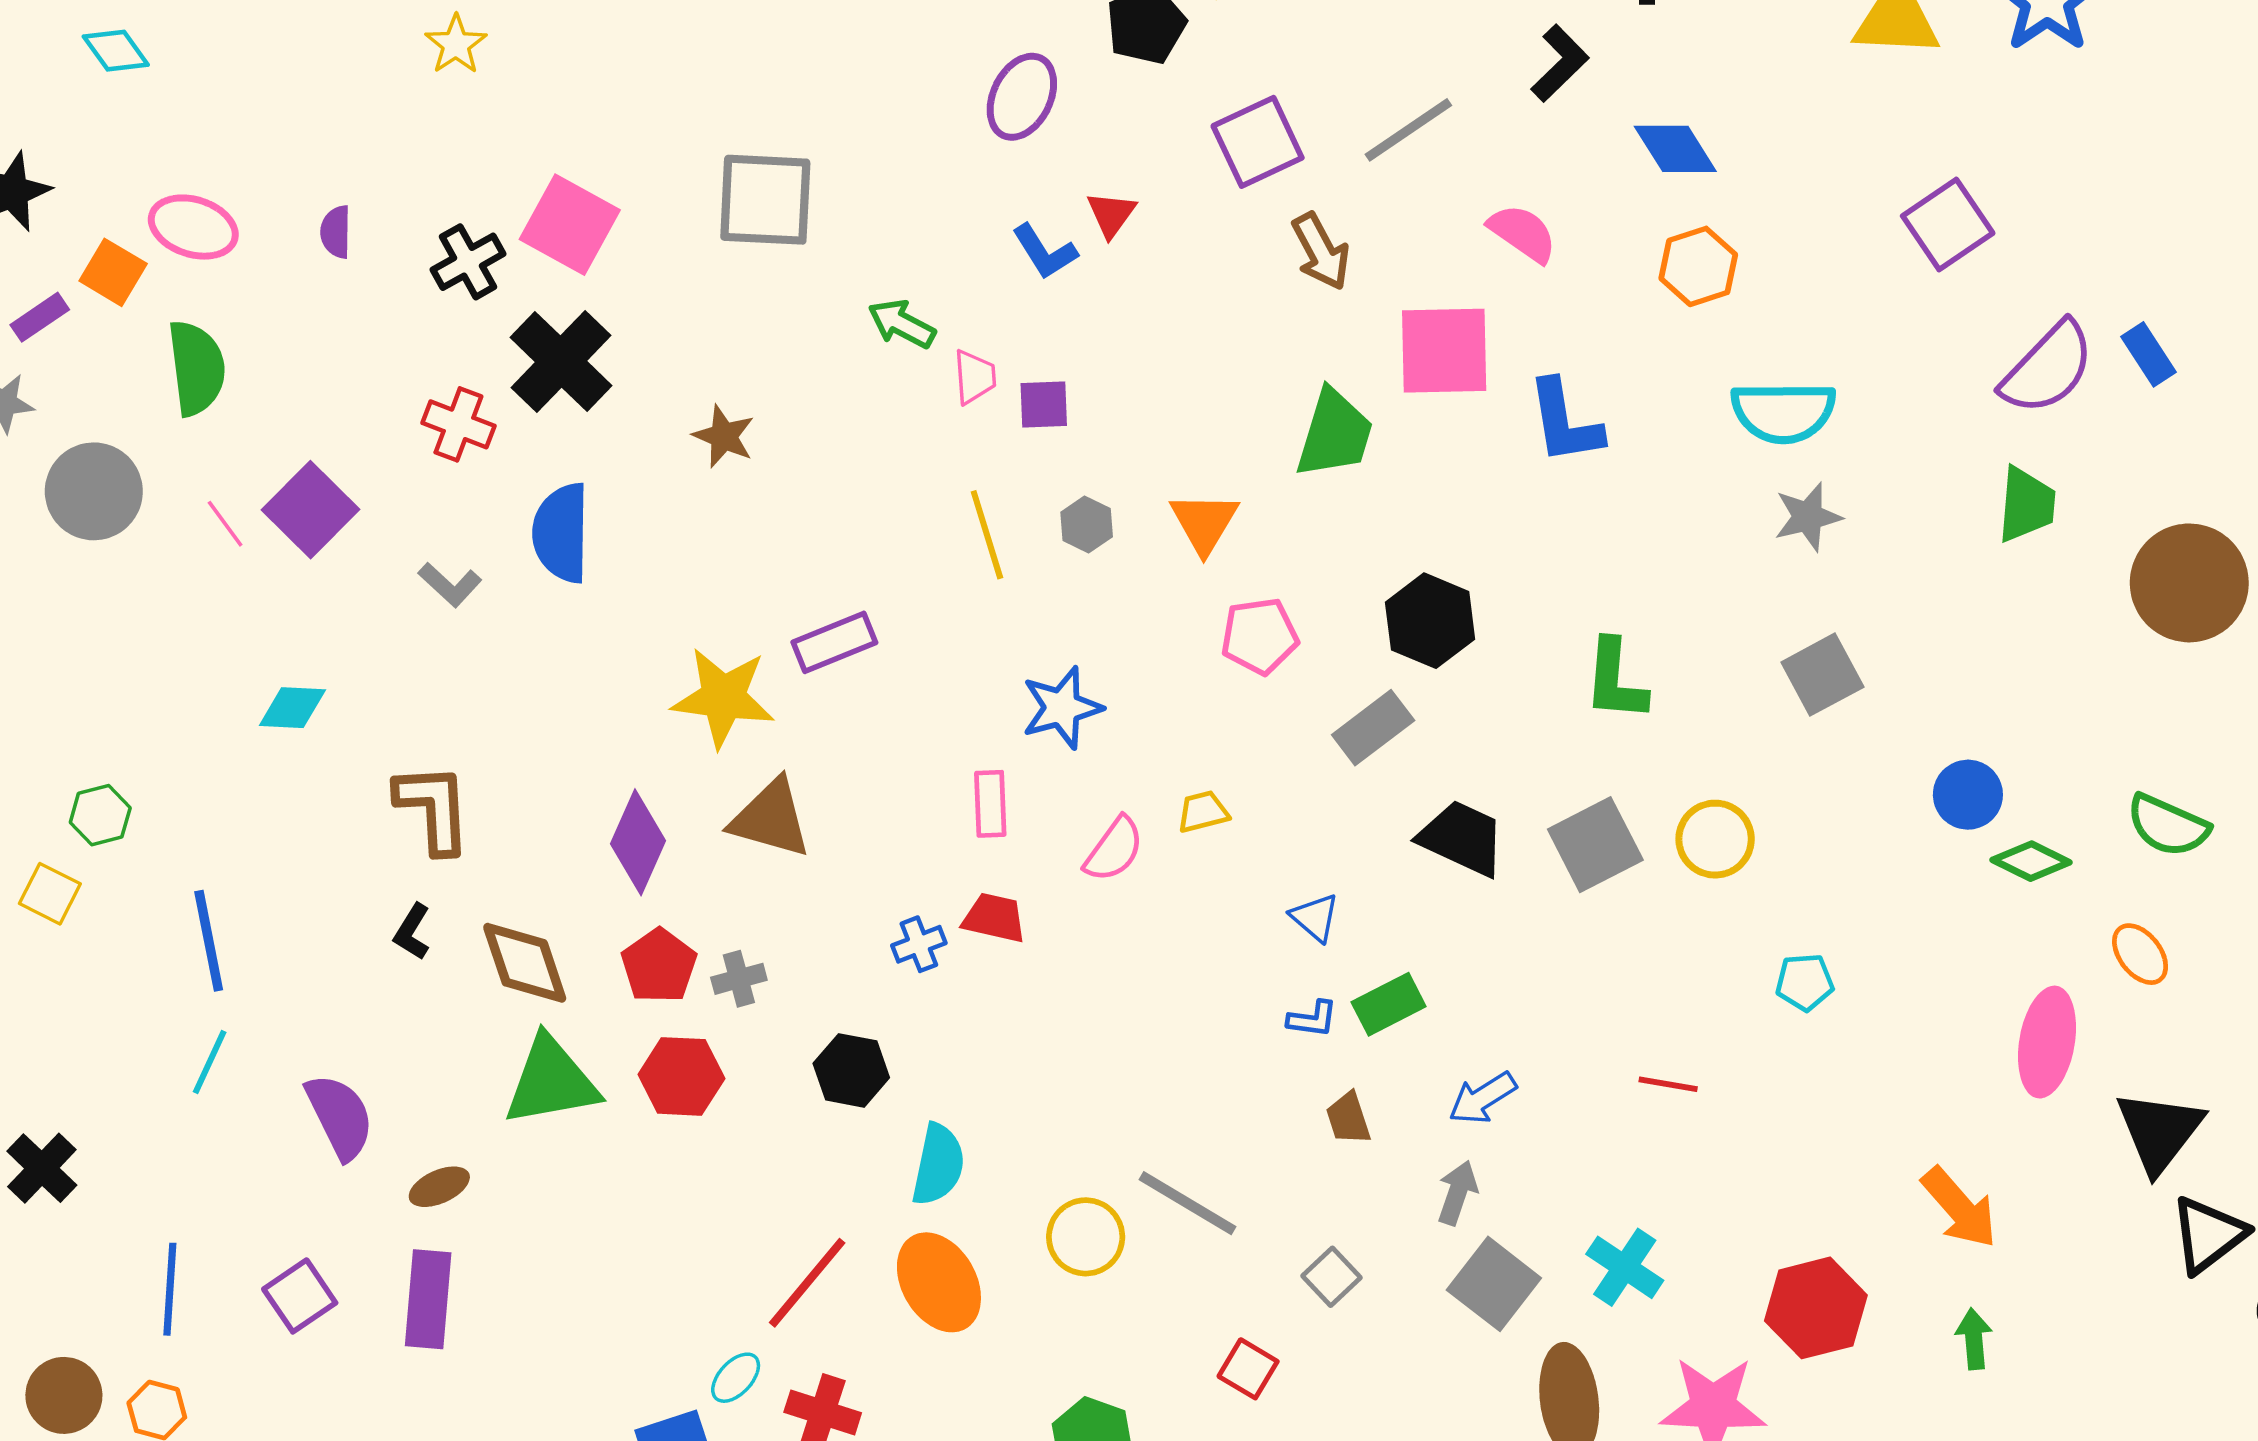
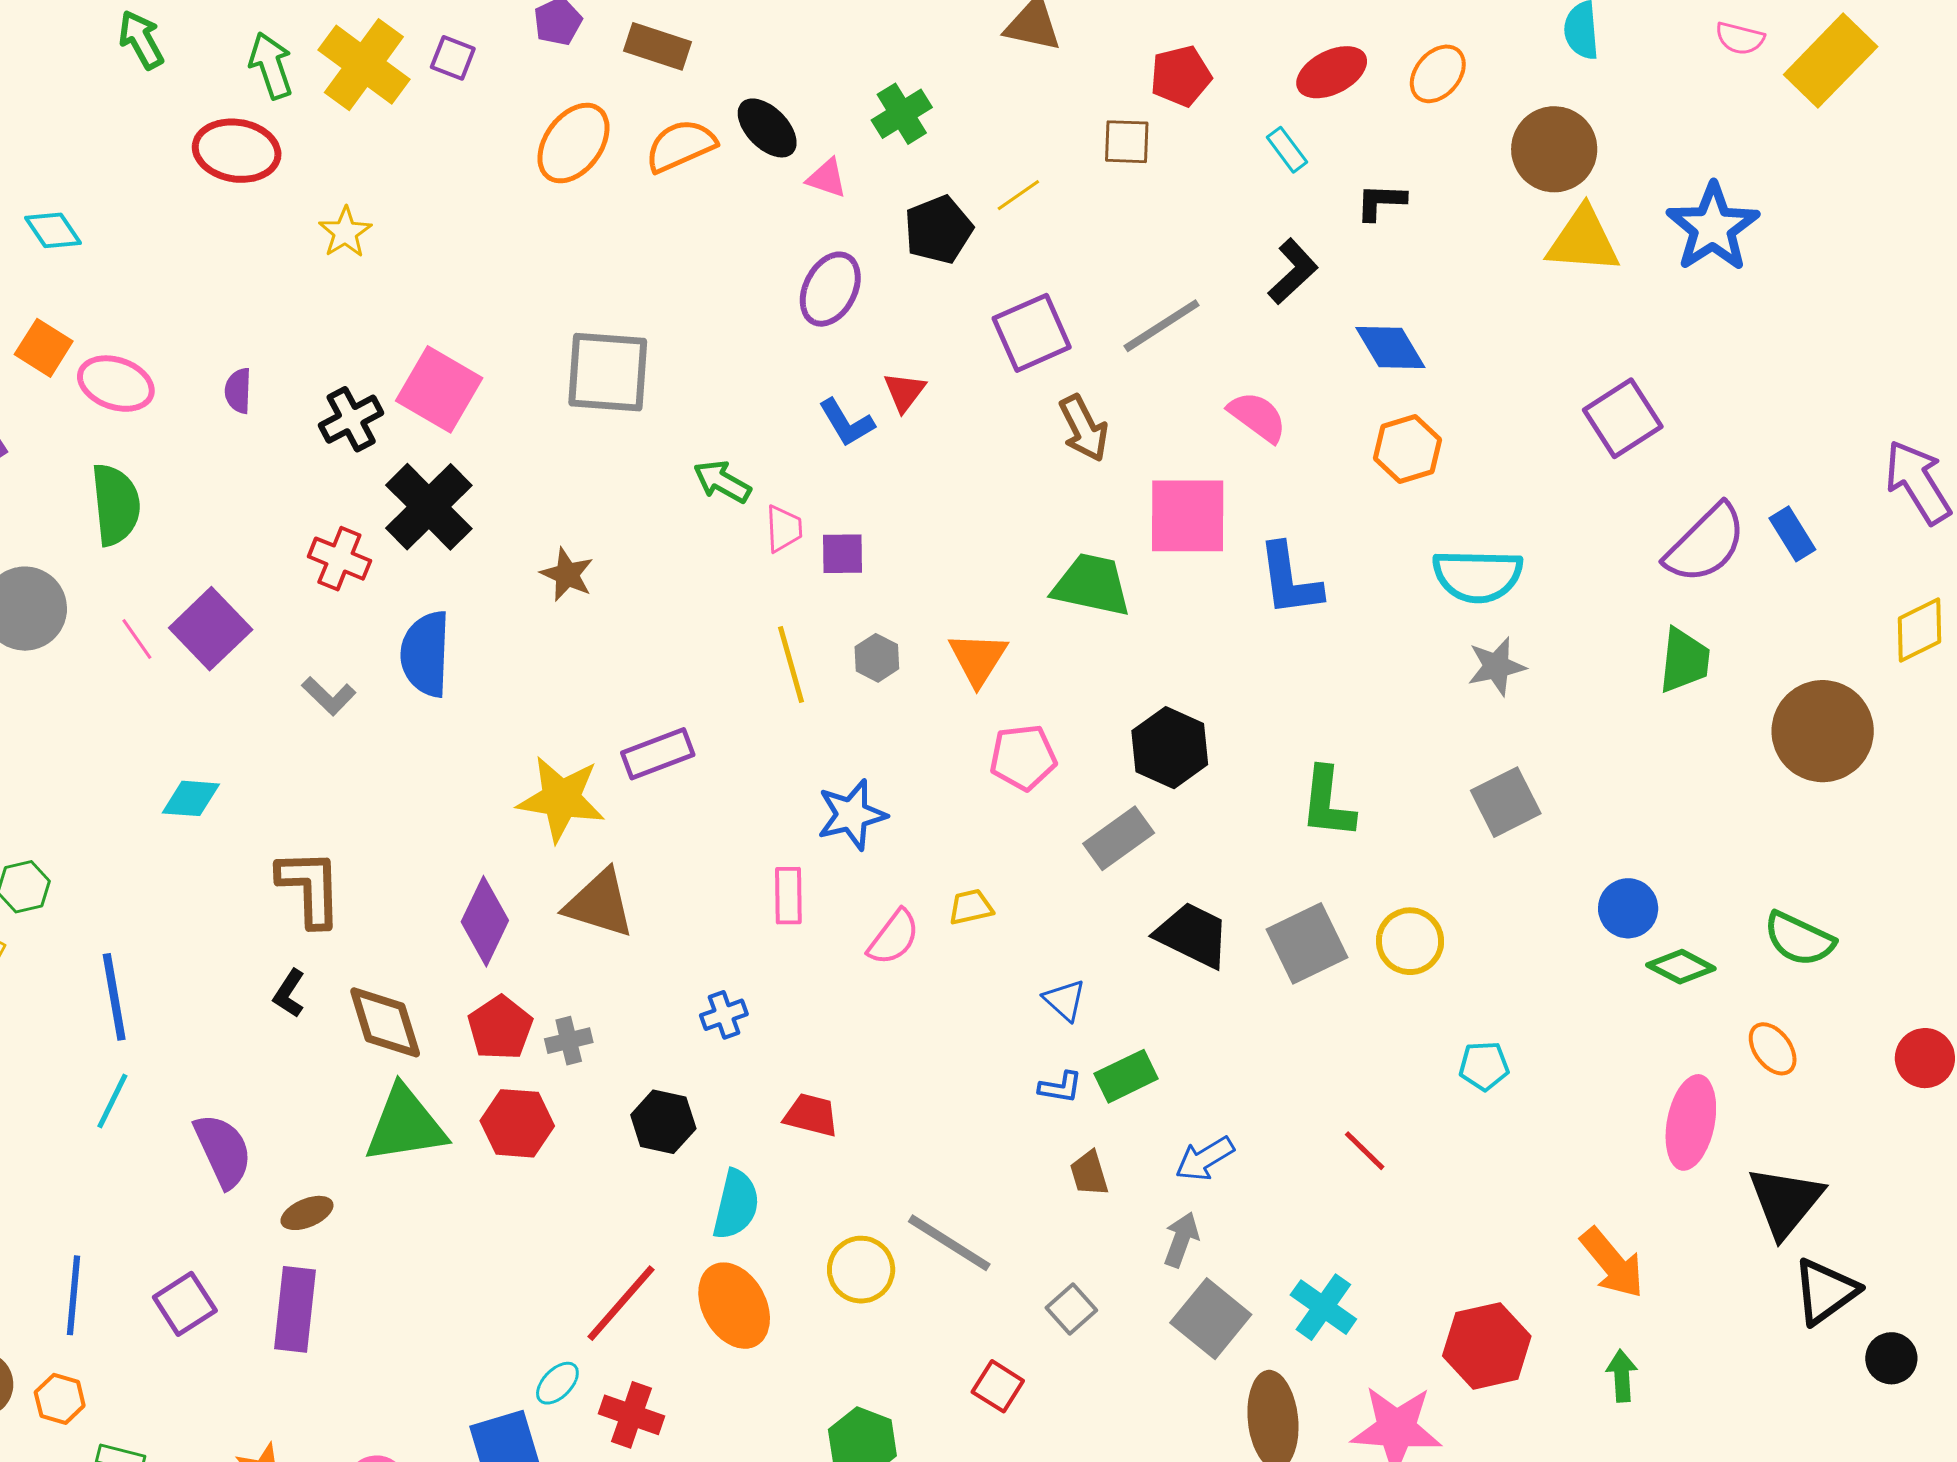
orange square: (113, 272) -> (44, 348), moved
green trapezoid: (1335, 434) -> (1092, 585), turned -96
red trapezoid: (994, 918) -> (811, 1115), moved
red line: (1668, 1084) -> (1365, 1151), turned 33

